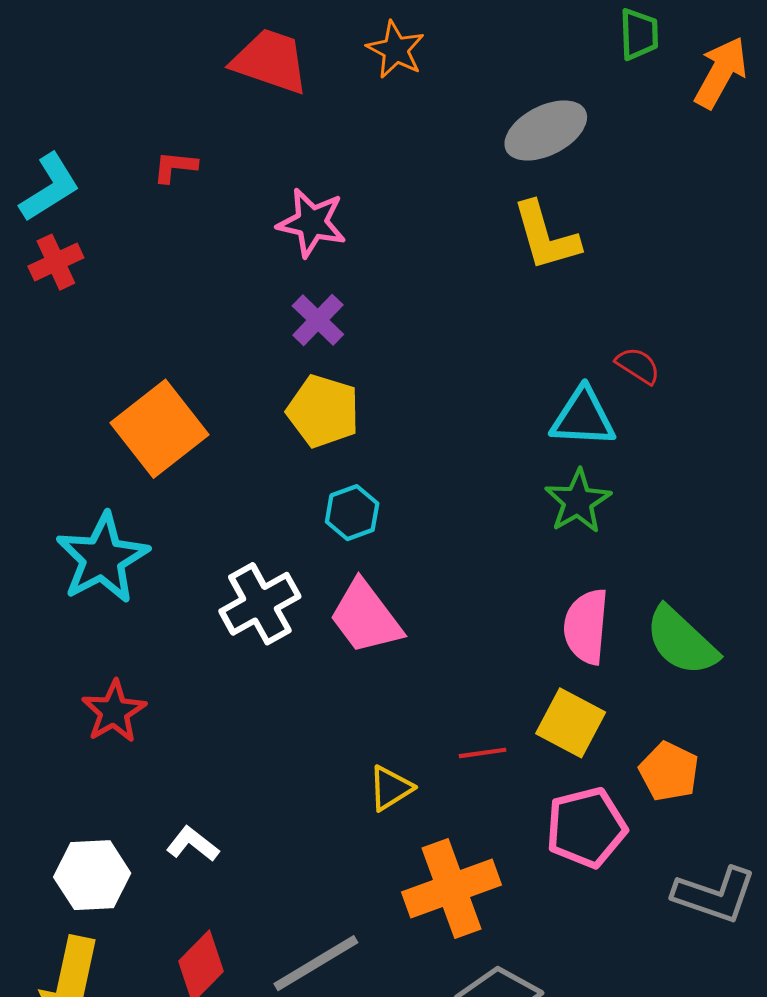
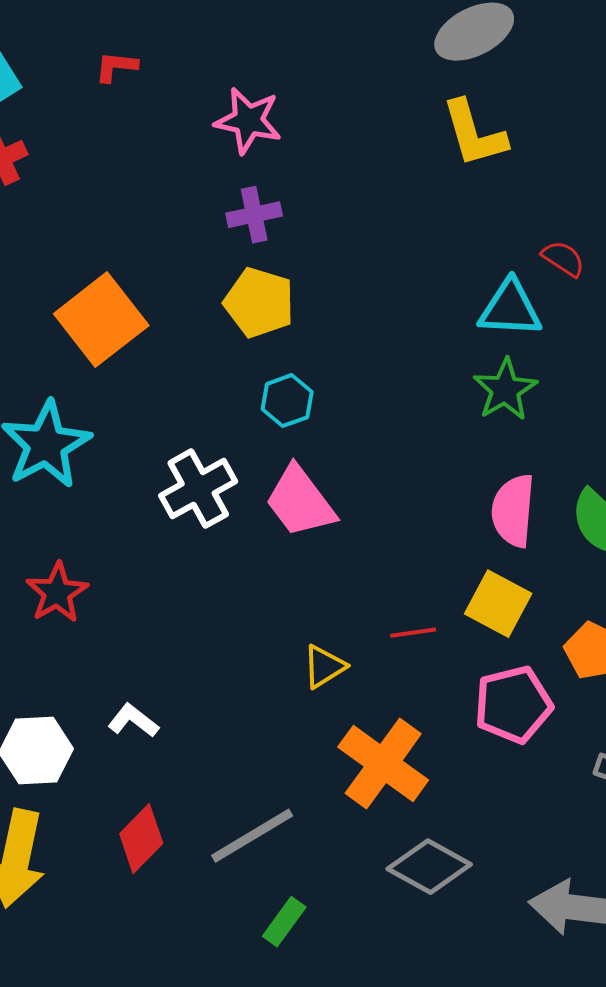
purple cross: (318, 320) -> (254, 215), turned 34
orange cross: (452, 889) -> (383, 764), turned -34

